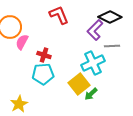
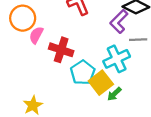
red cross: (44, 55) -> (61, 50), size x1.5
cyan pentagon: (43, 74) -> (83, 72), moved, turned -30

